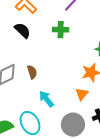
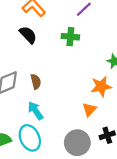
cyan arrow: (46, 99) -> (35, 111), moved

